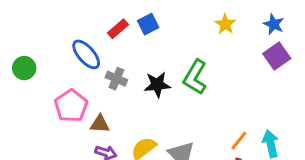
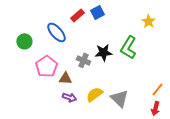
yellow star: (225, 24) -> (148, 21), moved
green circle: (24, 68) -> (24, 41), moved
gray cross: (116, 79) -> (83, 60), moved

